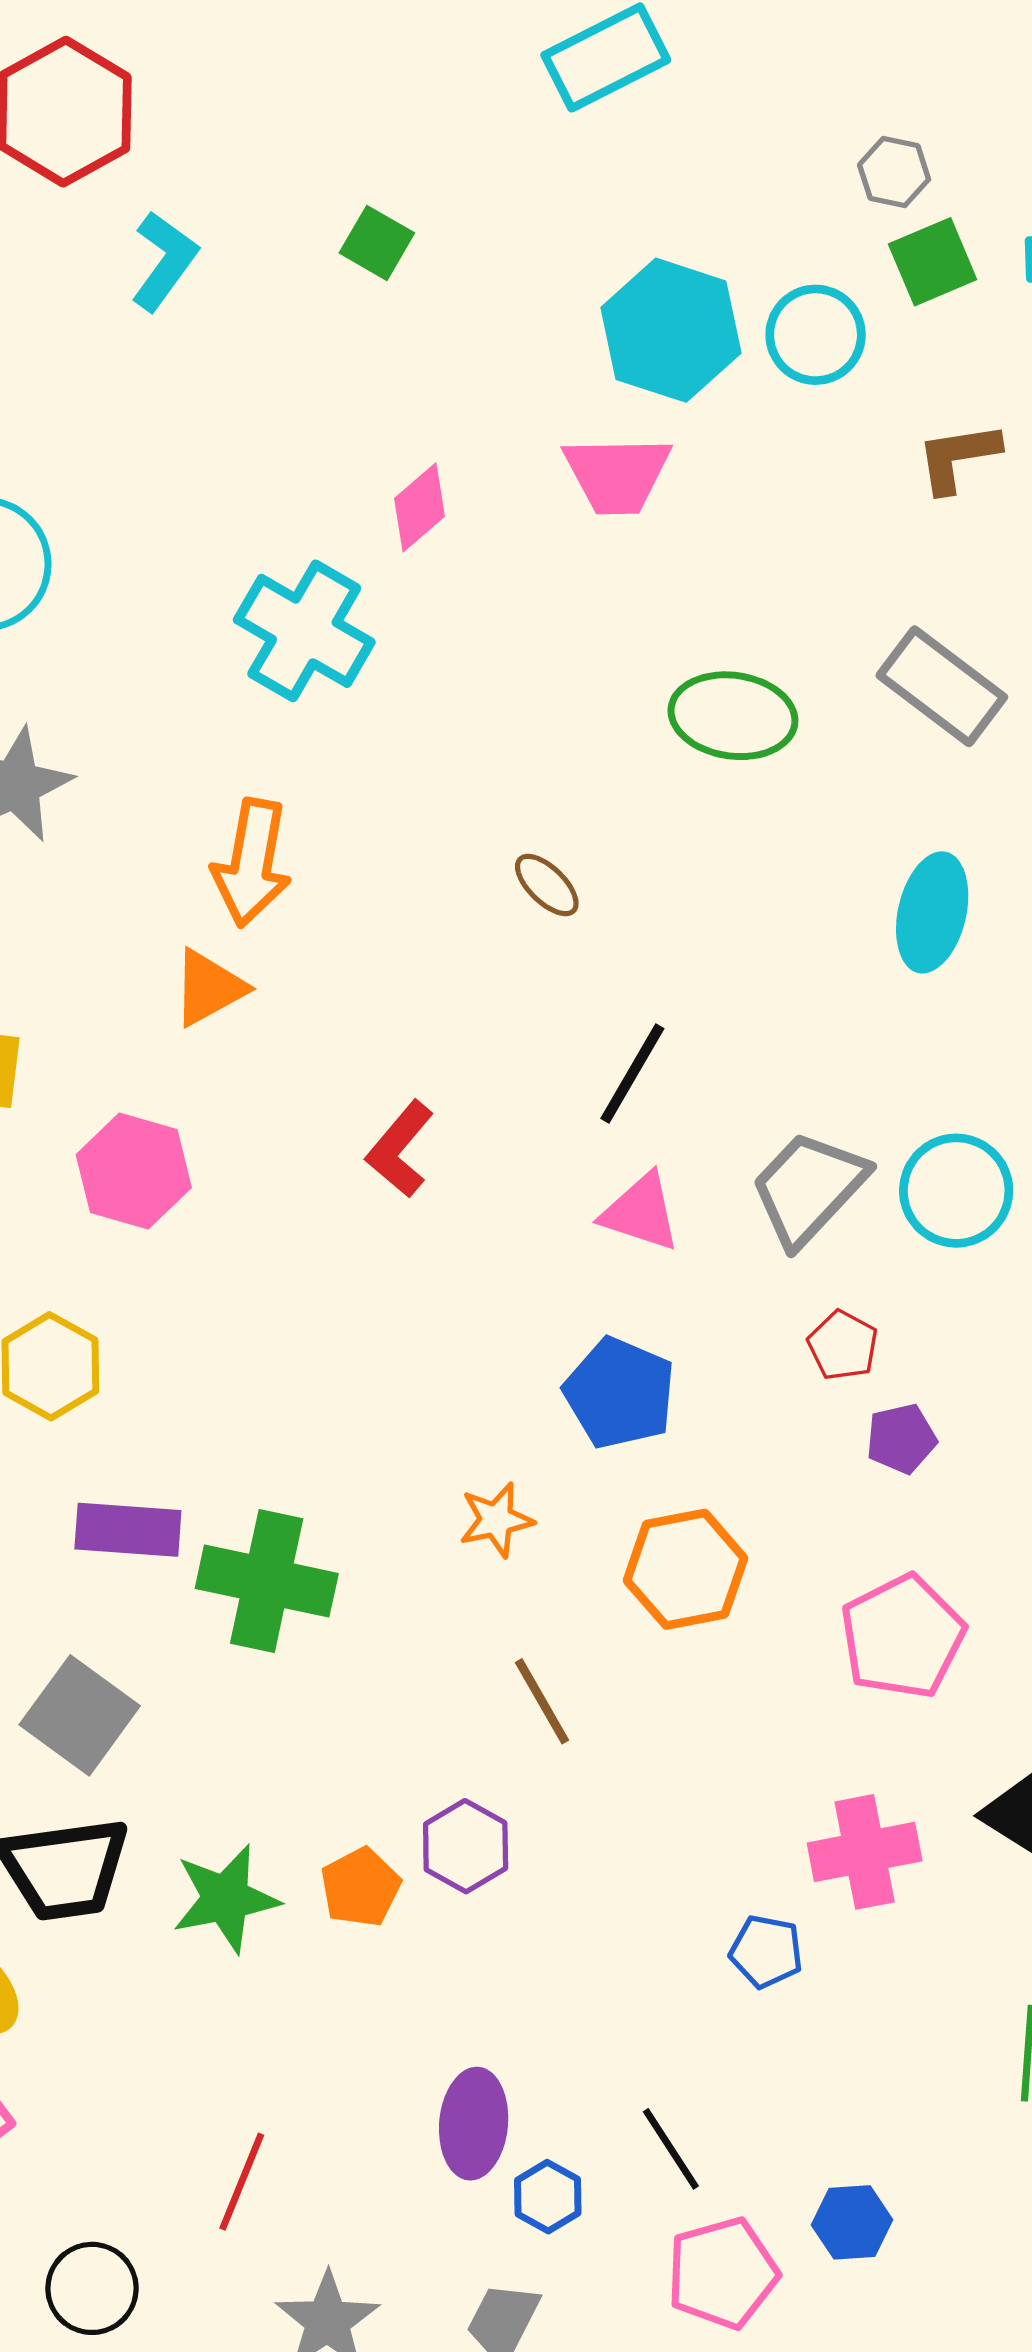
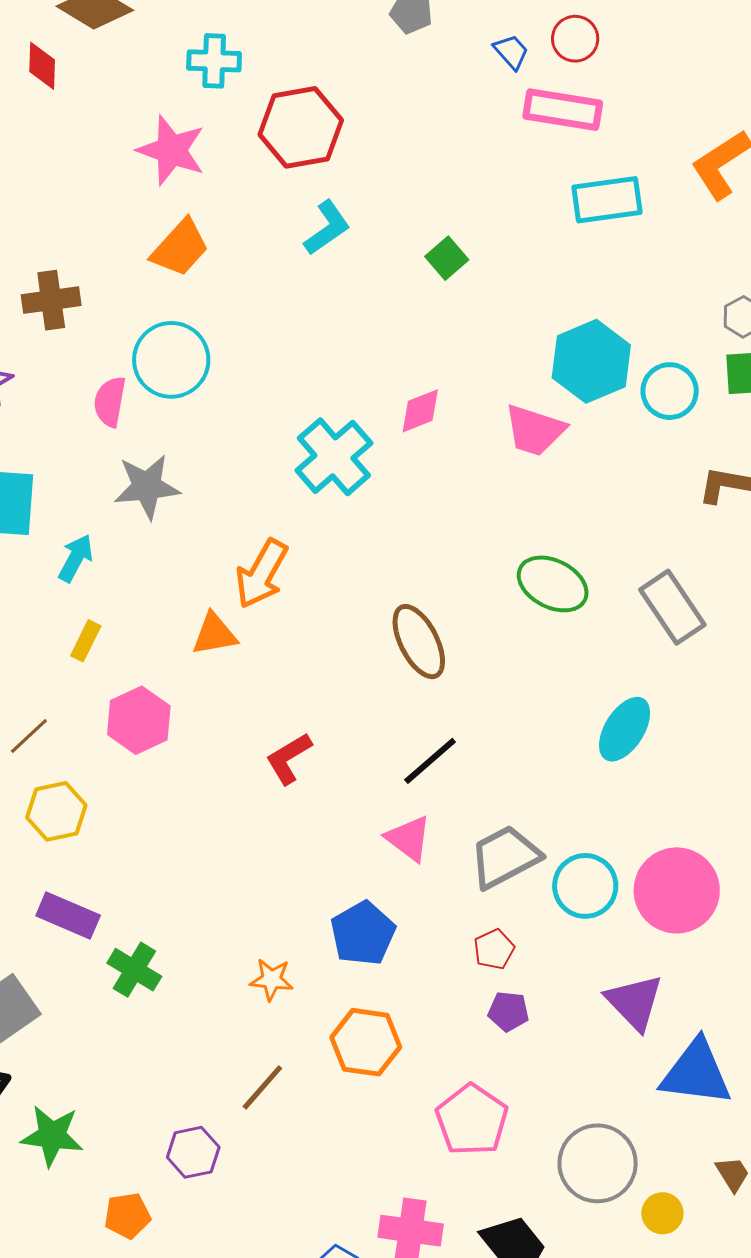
brown ellipse: (547, 885) -> (419, 642), size x1.8
green cross: (267, 1581) -> (134, 970), size x0.7
pink pentagon: (902, 1637) -> (472, 1120), turned -30
brown line: (542, 1701) -> (262, 1087), turned 52
orange pentagon: (360, 1887) -> (127, 1216), moved

